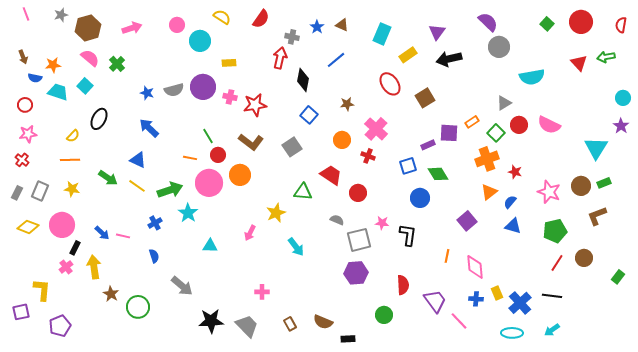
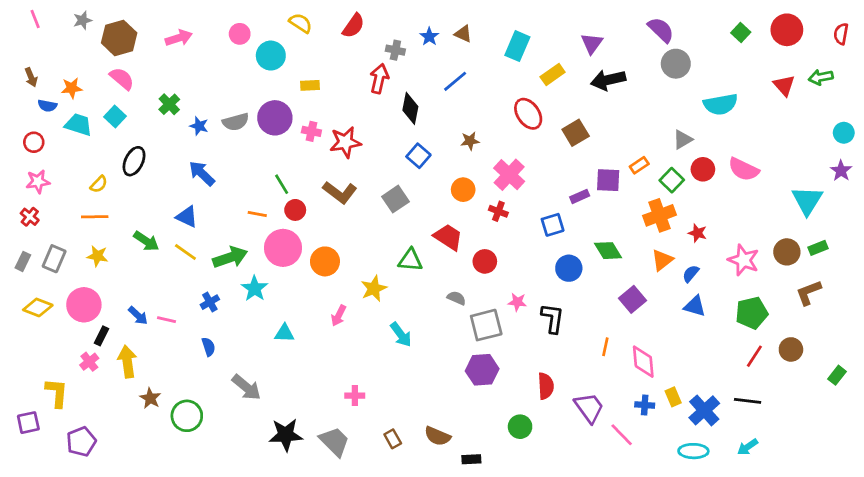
green cross: (117, 64) -> (169, 104), moved
green diamond: (438, 174) -> (608, 251), moved
orange circle: (240, 175) -> (325, 261), moved

